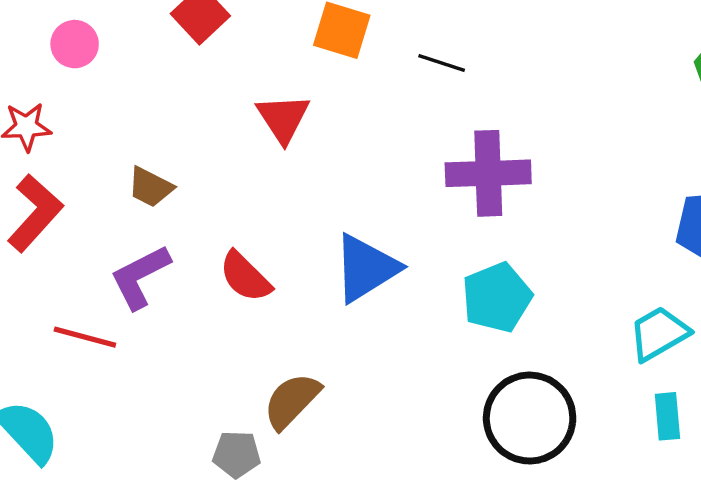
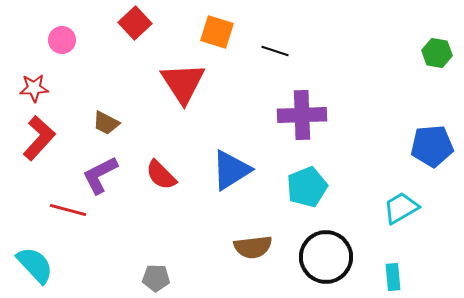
red triangle: (283, 118) -> (183, 83), size x1.4
brown semicircle: (292, 401) -> (253, 247), moved, turned -141
cyan rectangle: (667, 416) -> (393, 277), moved

